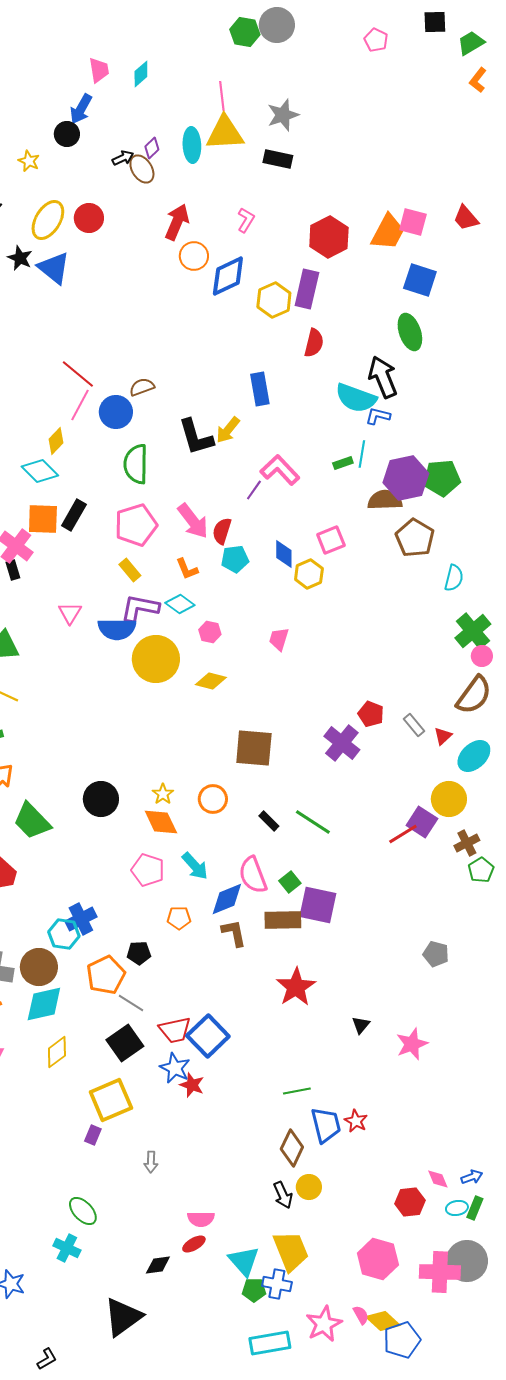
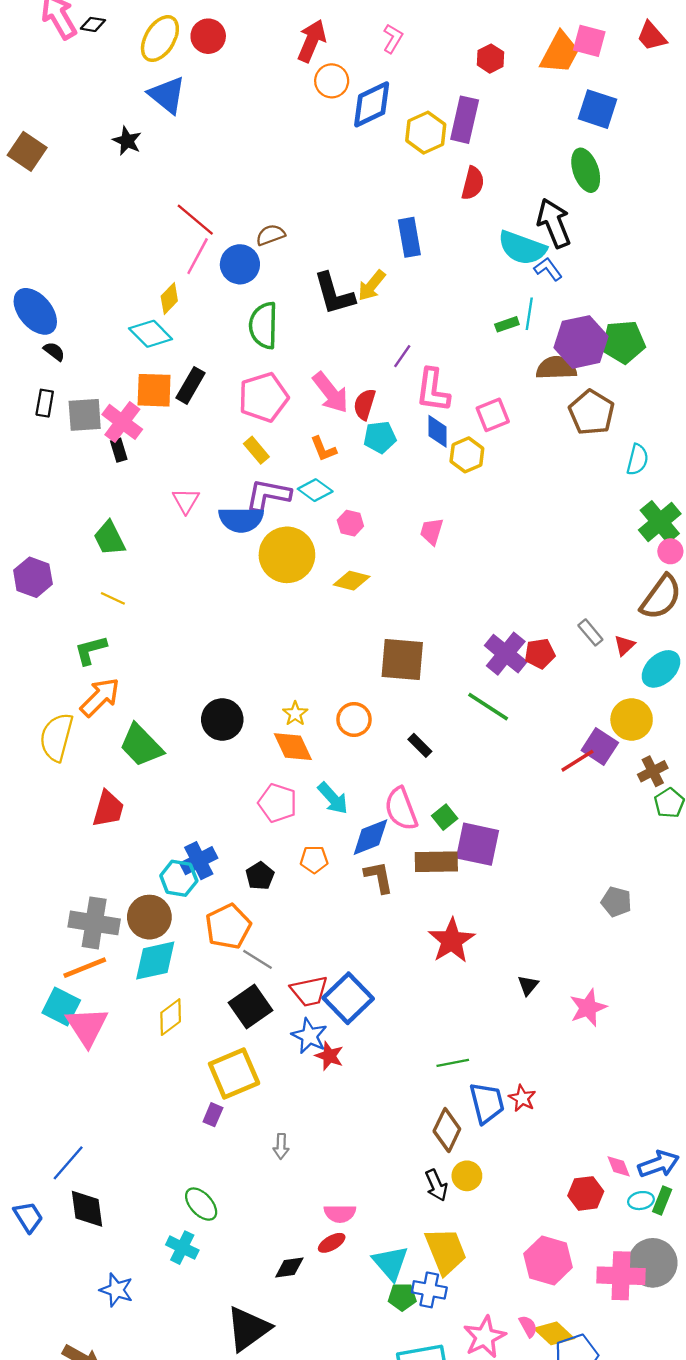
red hexagon: (329, 237) -> (490, 59), size x0.6
black star: (20, 258) -> (127, 141), moved
blue L-shape: (378, 416) -> (548, 269), turned 40
pink L-shape: (280, 470) -> (433, 390), moved, turned -129
red pentagon: (371, 714) -> (540, 654), moved, turned -30
green line: (313, 822) -> (488, 707), moved
black pentagon: (139, 953) -> (260, 876), moved, turned -30
blue arrow: (472, 1177) -> (659, 1164), size x1.6

